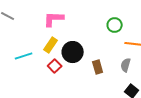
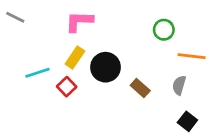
red square: (55, 66) -> (67, 87), moved
brown rectangle: (98, 67) -> (140, 88), turned -32

